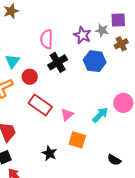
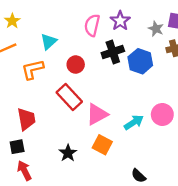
purple star: (82, 35) -> (120, 21), moved
black cross: (58, 62) -> (113, 52), moved
red circle: (30, 77) -> (76, 65), moved
pink triangle: (67, 115) -> (97, 114), size x1.5

